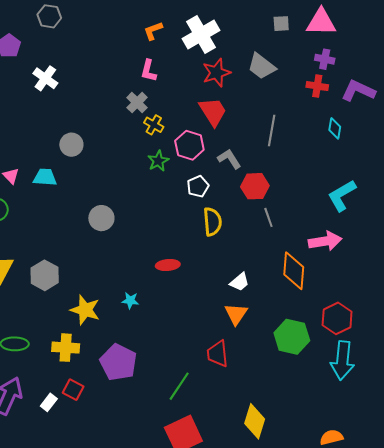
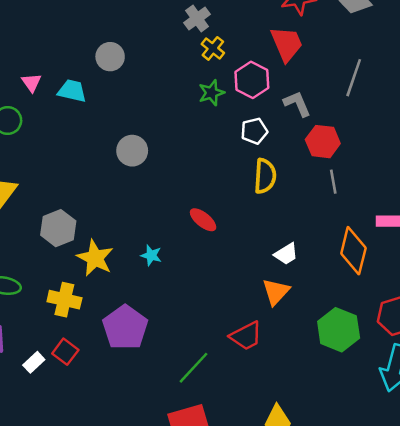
red ellipse: (168, 265) -> (203, 220), turned 35
gray hexagon: (45, 275) -> (58, 228), moved
red trapezoid: (218, 354) -> (246, 336), turned -120

